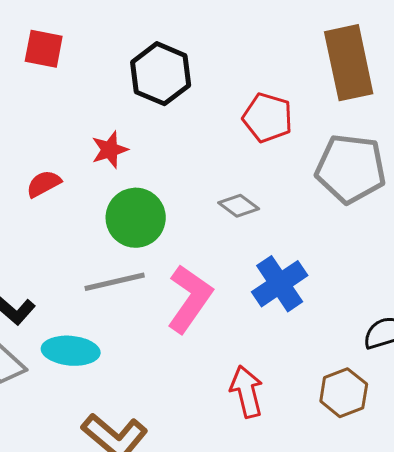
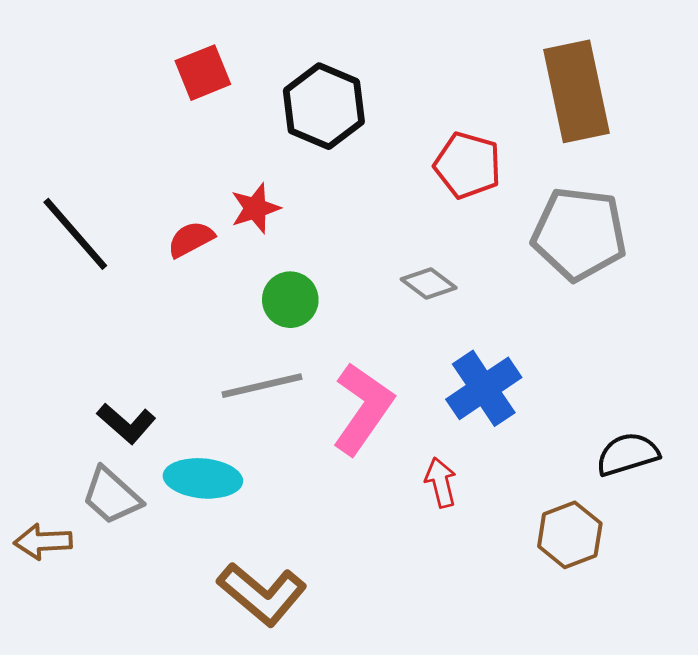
red square: (44, 49) -> (203, 73), moved, turned -33
red semicircle: (44, 184) -> (191, 239), moved
green circle: (136, 218) -> (290, 300), size x0.7
red arrow: (247, 392) -> (441, 482), moved, size x0.7

